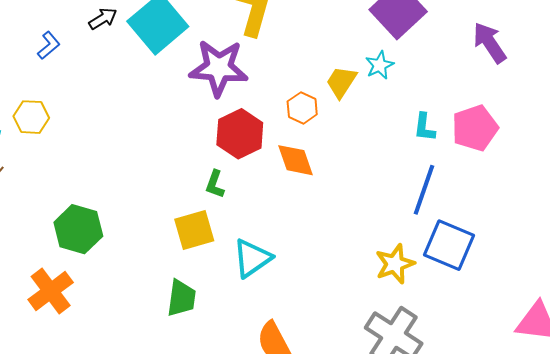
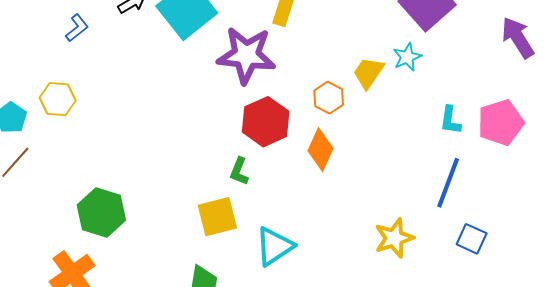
orange diamond: (295, 160) -> (320, 150), turned 42
blue square: (449, 245) -> (472, 239), size x0.6
yellow star: (395, 264) -> (394, 238), moved

